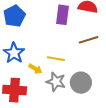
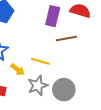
brown line: (89, 40) -> (66, 39), moved
gray star: (56, 82) -> (38, 86), turned 30

